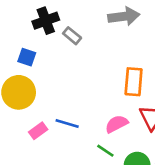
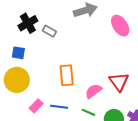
orange rectangle: (134, 82) -> (67, 75), moved
blue line: (67, 123) -> (59, 107), moved

